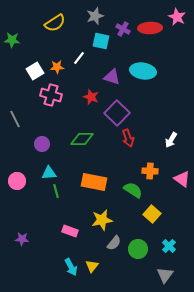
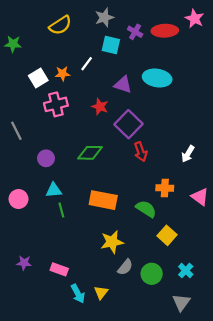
pink cross: (51, 95) -> (56, 104), turned -30
pink rectangle: (70, 231) -> (59, 269), moved

